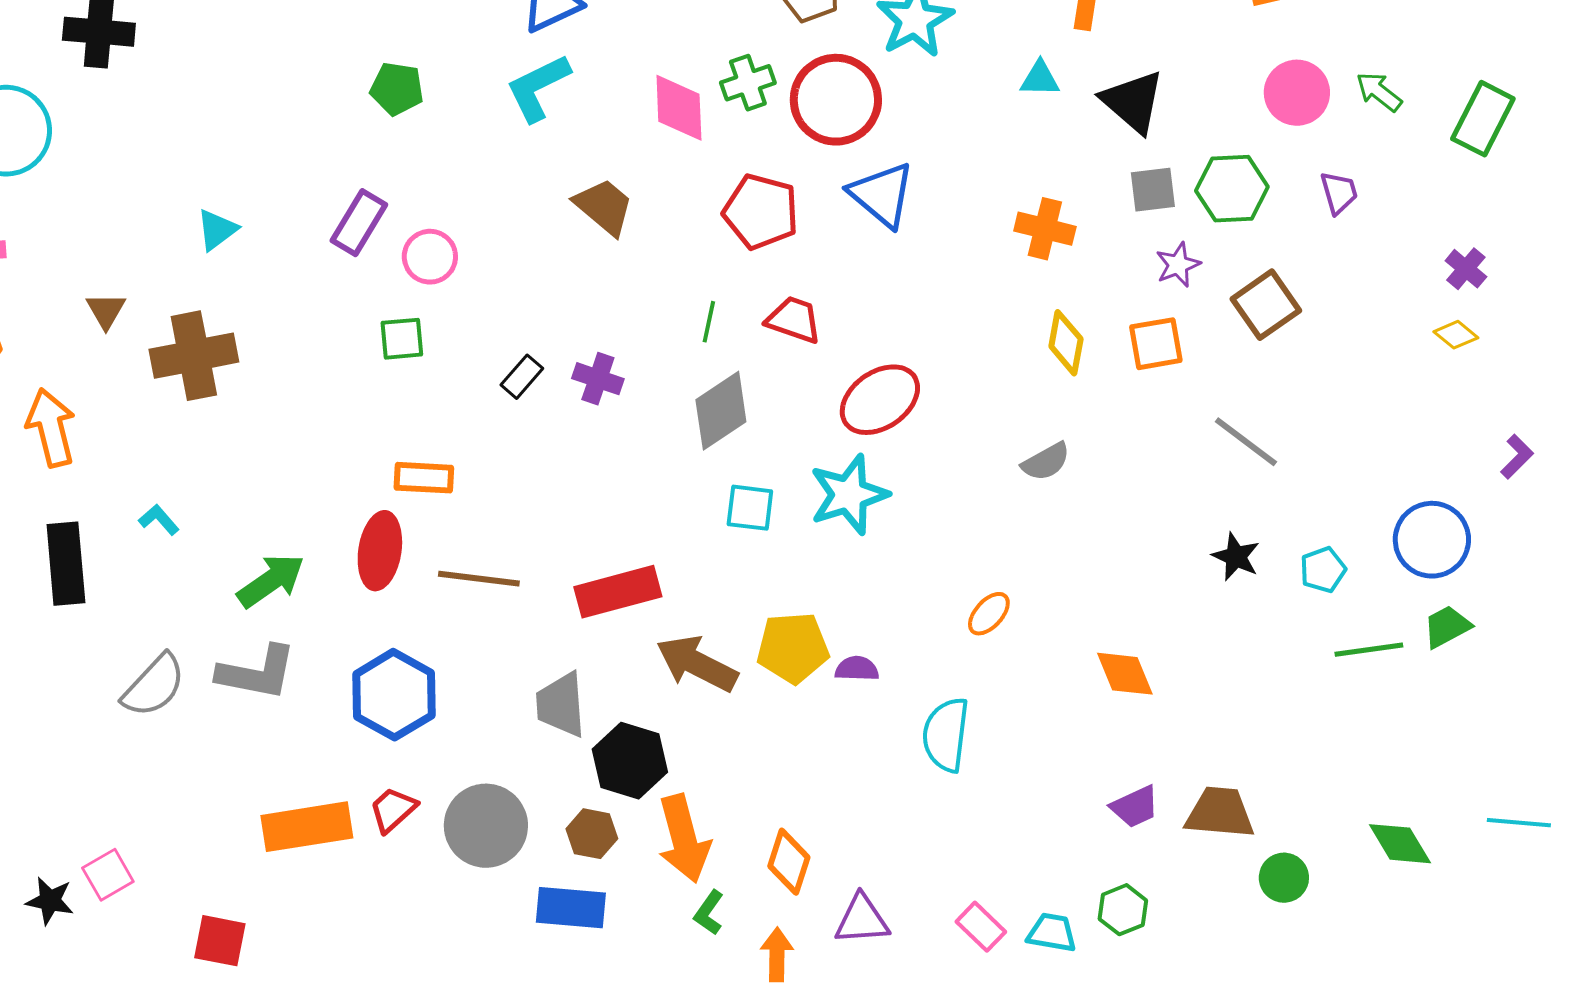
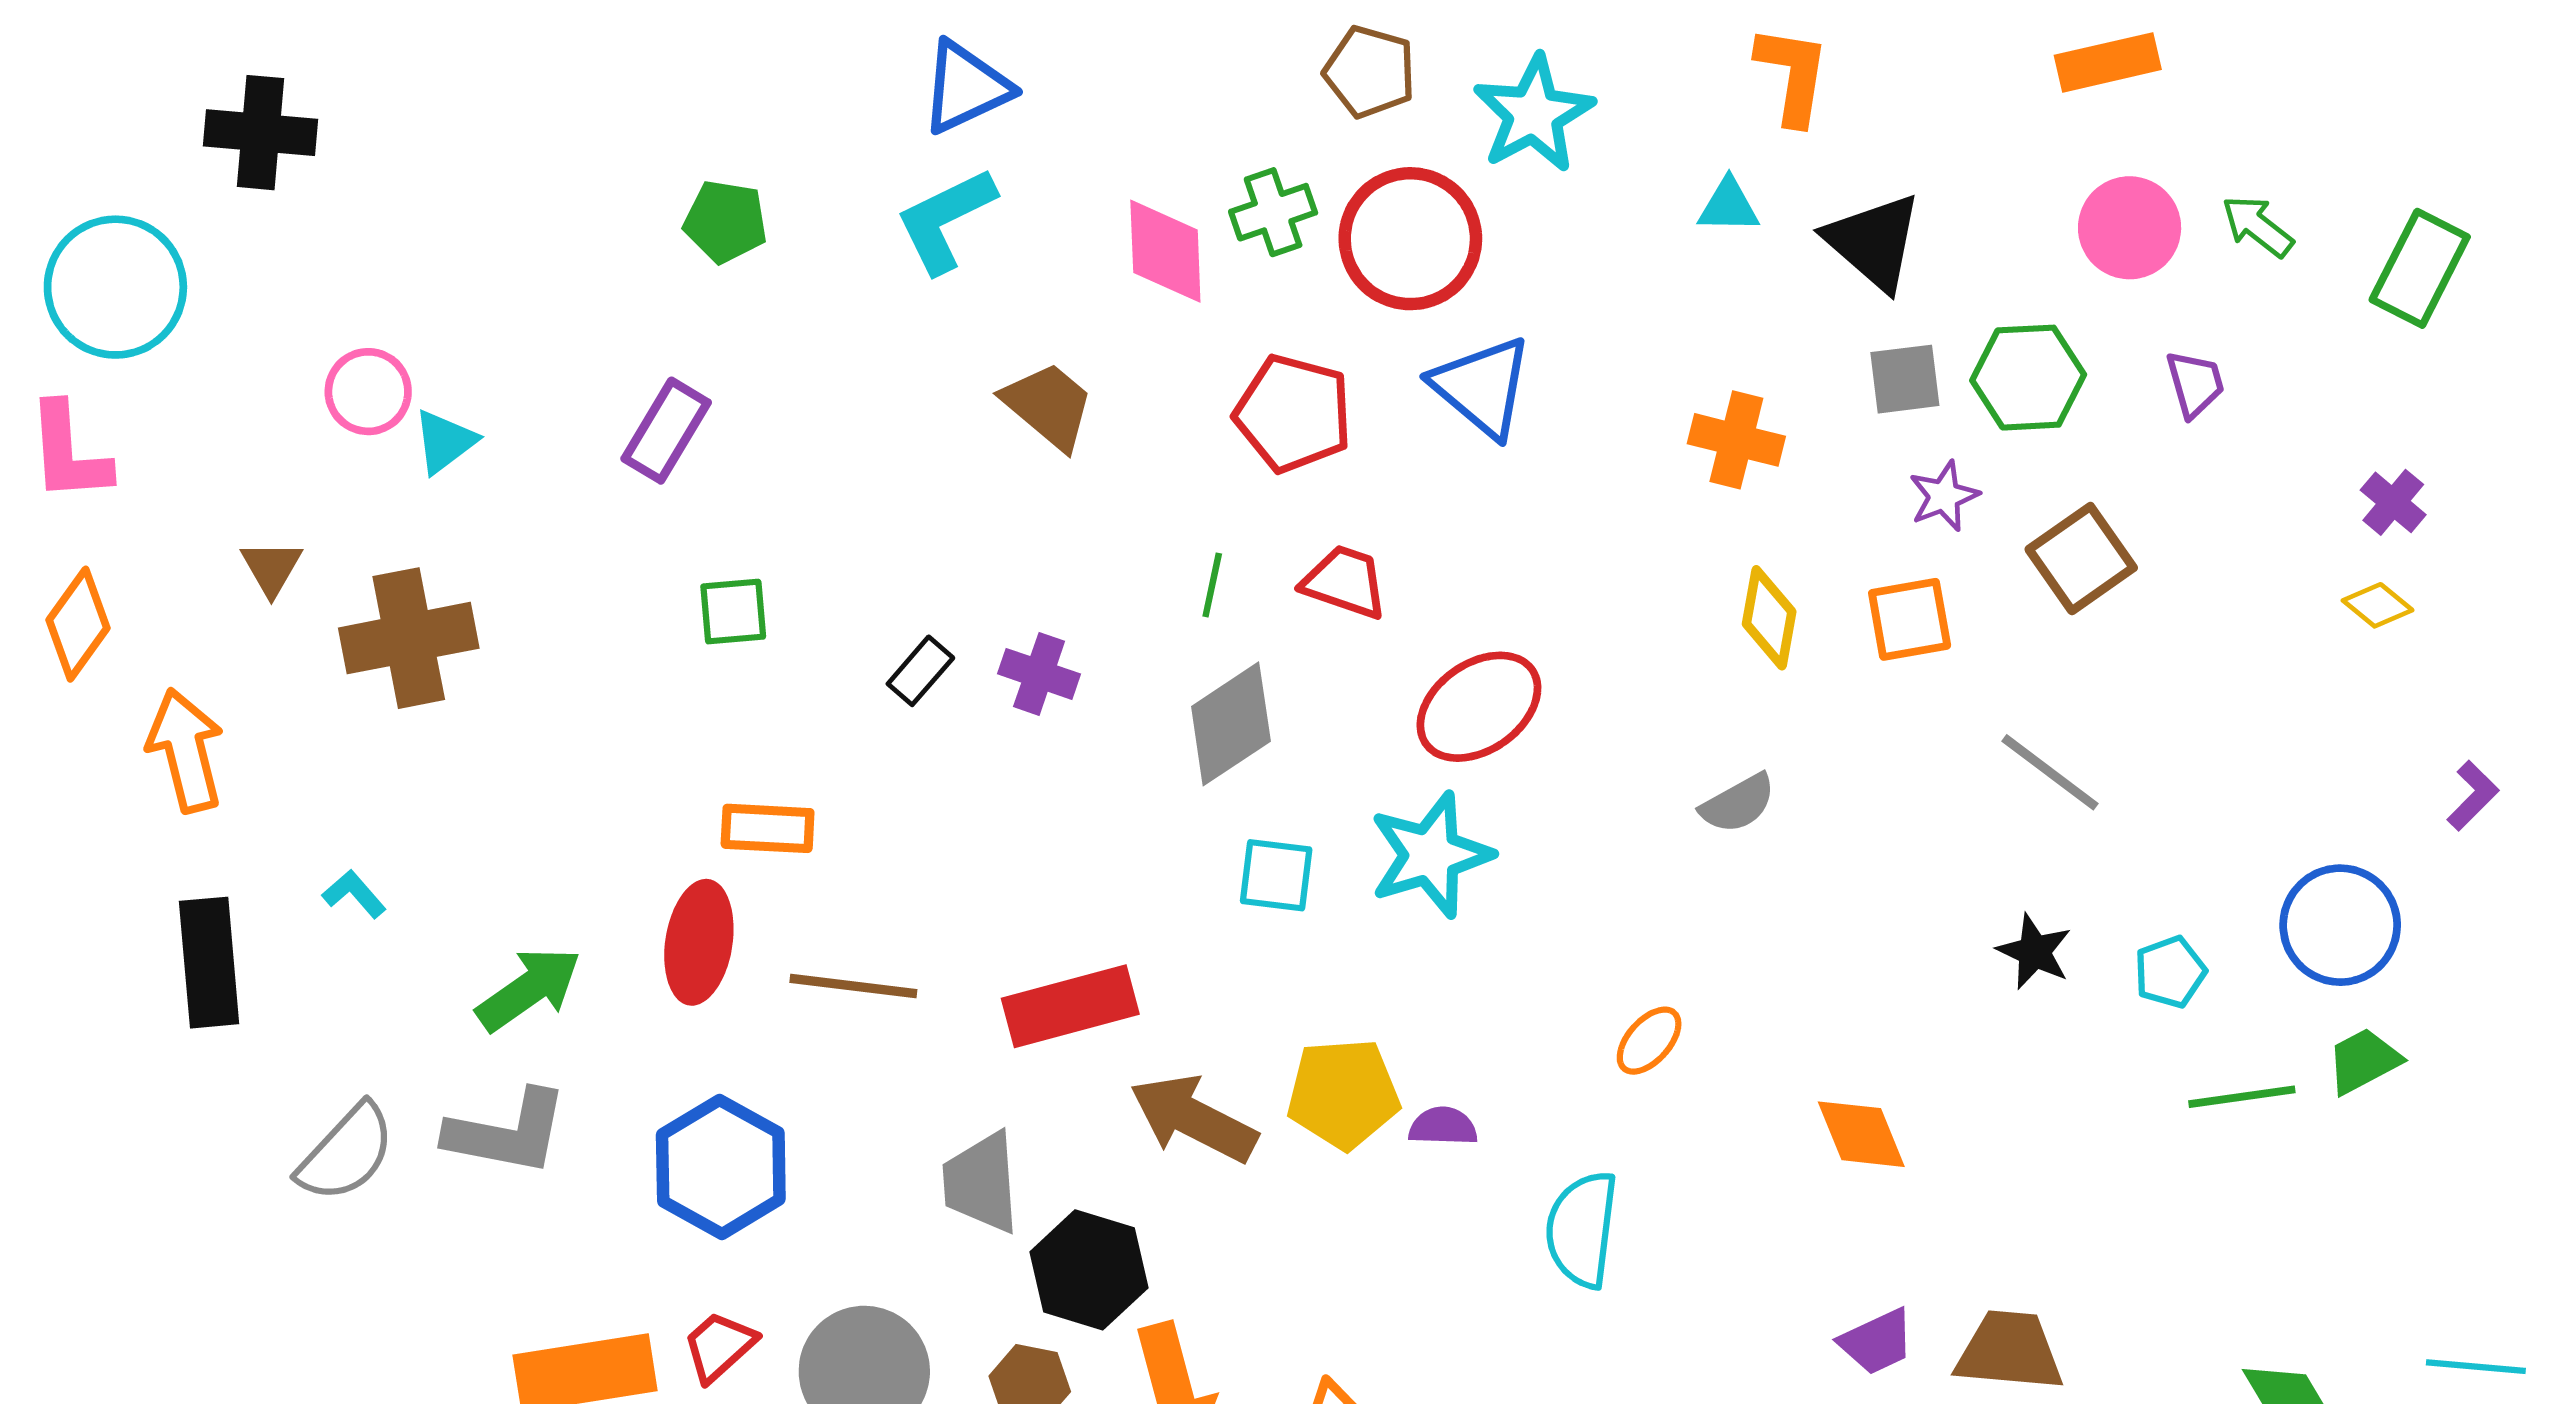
pink circle: (430, 257) -> (368, 392), moved

